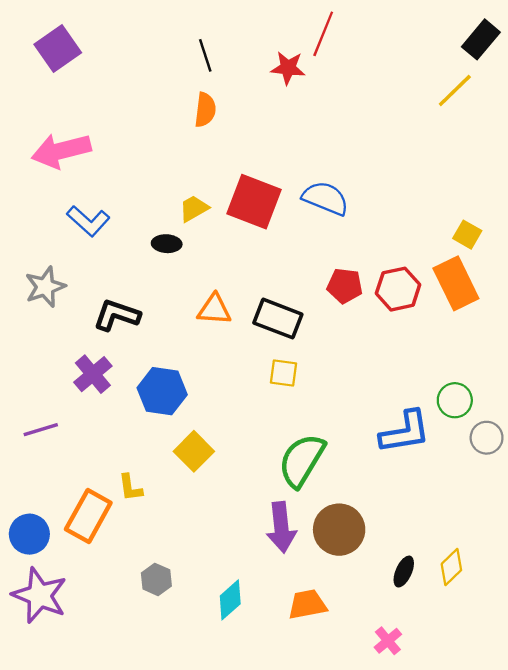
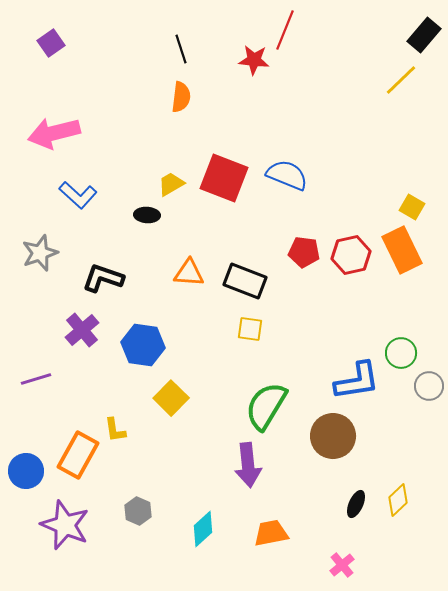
purple square: (58, 49) -> (51, 43), size x0.7
brown circle: (339, 530) -> (333, 436), moved
purple star: (40, 595) -> (65, 525), moved

